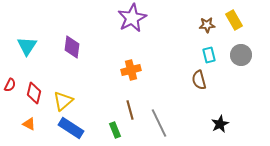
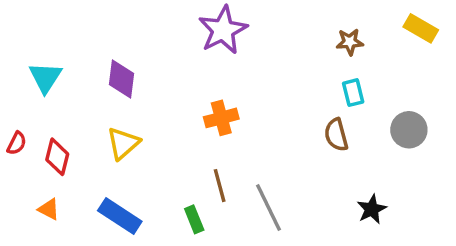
yellow rectangle: (234, 20) -> (421, 28), moved, turned -30
gray circle: (241, 55) -> (409, 130), moved
yellow triangle: (63, 101) -> (123, 143), moved

